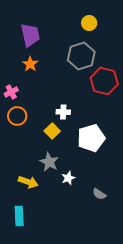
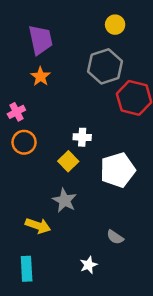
white star: (68, 178) -> (89, 265), moved
gray semicircle: (99, 194) -> (115, 237), moved

